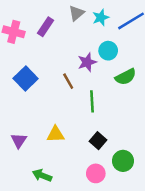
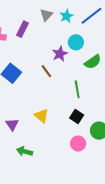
green line: (92, 101) -> (77, 89), moved
yellow triangle: (56, 134) -> (41, 116), turned 49
green arrow: (42, 175) -> (25, 151), moved

